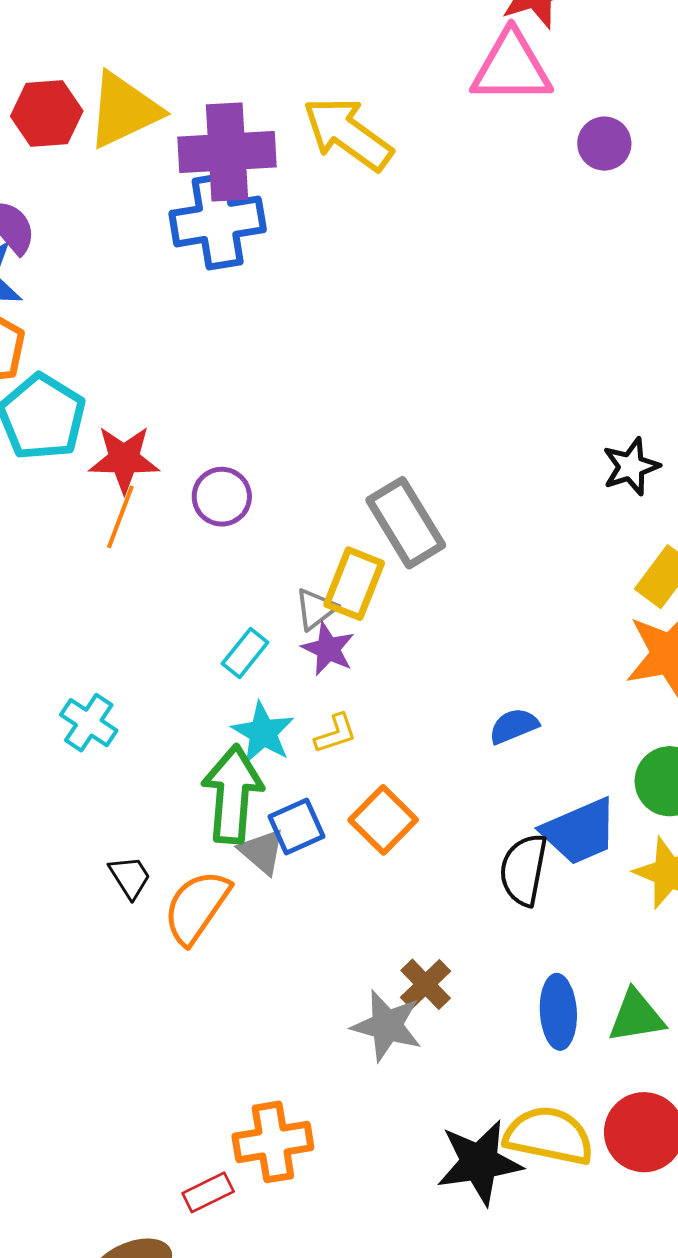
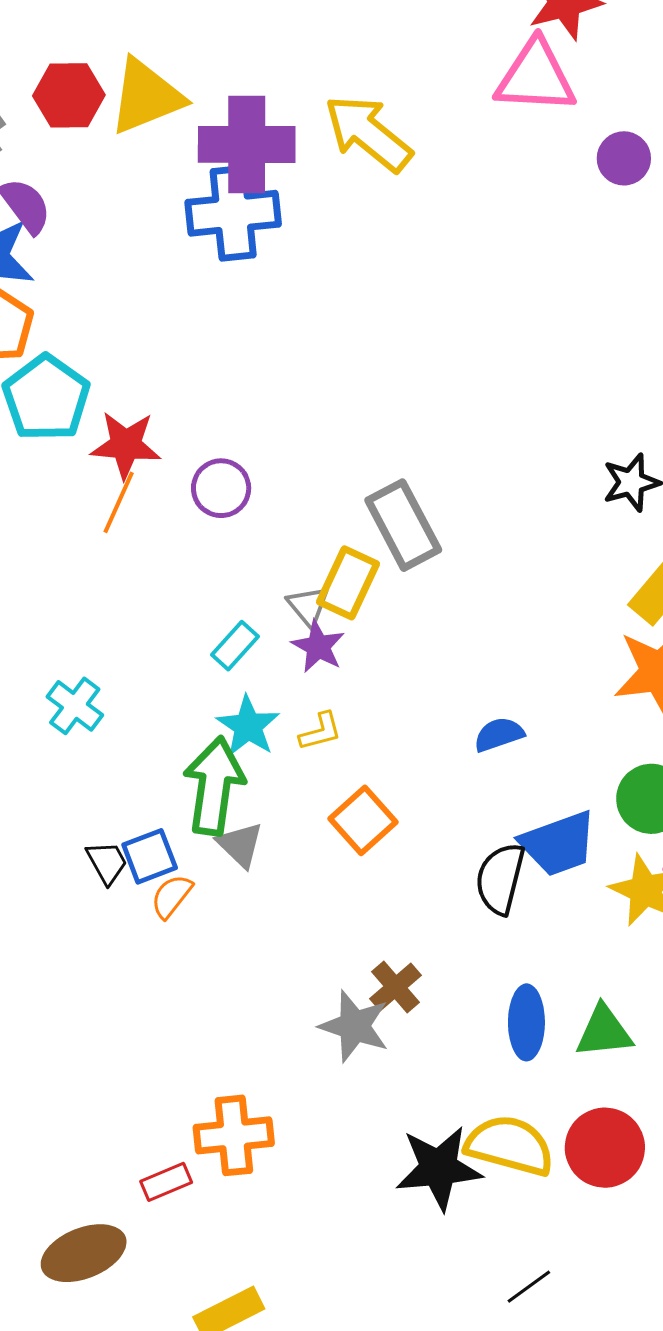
gray triangle: (316, 609) -> (308, 606), turned -36
blue square: (296, 826) -> (150, 856), moved
orange semicircle: (197, 907) -> (172, 896), size x0.6

